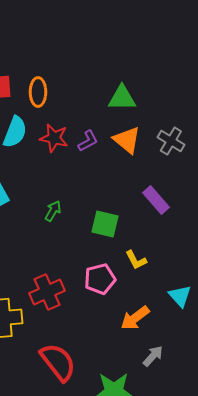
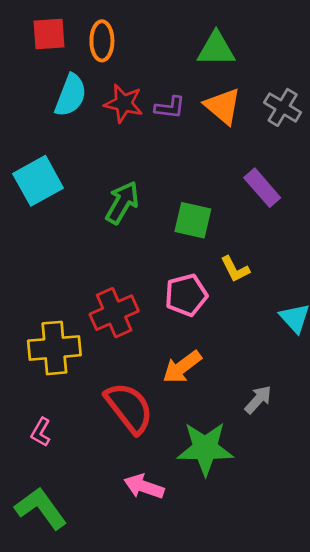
purple L-shape: (88, 141) -> (170, 107), turned 35
green arrow: (53, 211) -> (122, 203), size x1.5
orange arrow: (135, 318) -> (182, 367), moved

